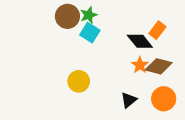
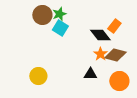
yellow circle: (79, 81) -> (38, 76), moved
black triangle: (129, 100) -> (90, 74), moved, turned 40

